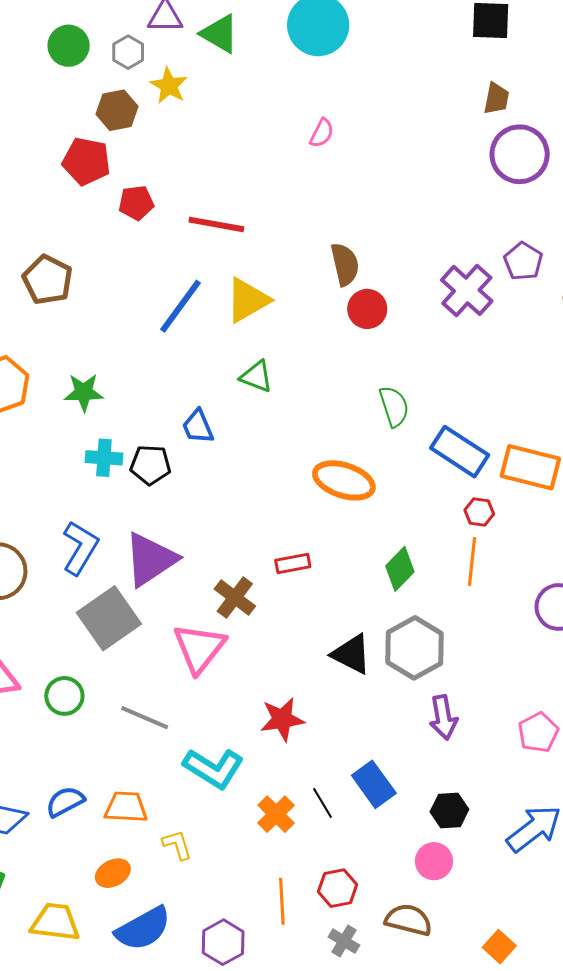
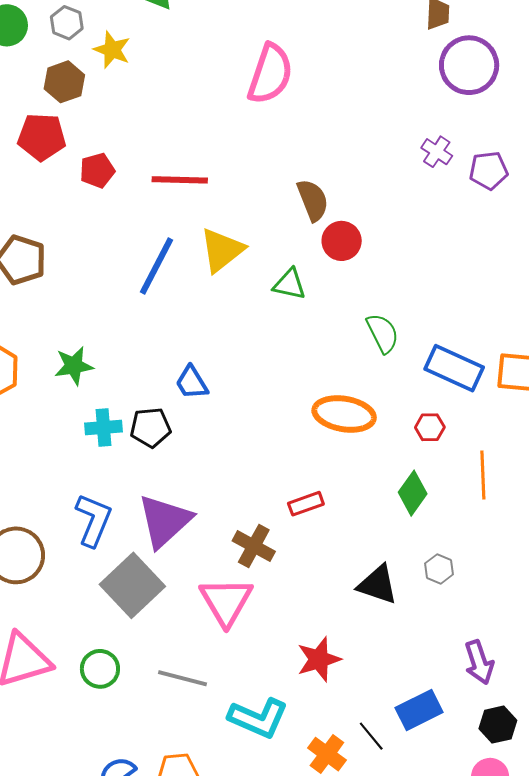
pink semicircle: (322, 133) -> (270, 74), size x2.0
purple pentagon: (523, 261) -> (489, 170), turned -30
purple cross: (467, 290) -> (437, 152), moved, size x0.6
green triangle: (256, 377) -> (289, 284), moved
red hexagon: (479, 512) -> (430, 427), moved
gray hexagon: (414, 648) -> (439, 569), size x0.5
purple arrow: (443, 717) -> (479, 662), moved
blue rectangle: (374, 784) -> (419, 710), turned -72

